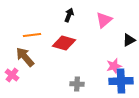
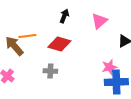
brown arrow: (25, 57) -> (14, 46), moved
gray cross: (77, 84) -> (50, 71), moved

